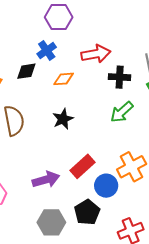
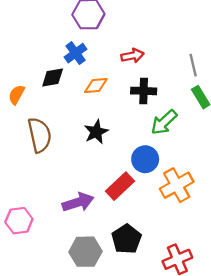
red arrow: (96, 54) -> (132, 56), size x0.7
black cross: (120, 77) -> (144, 91), moved
blue circle: (106, 186) -> (145, 159), moved

